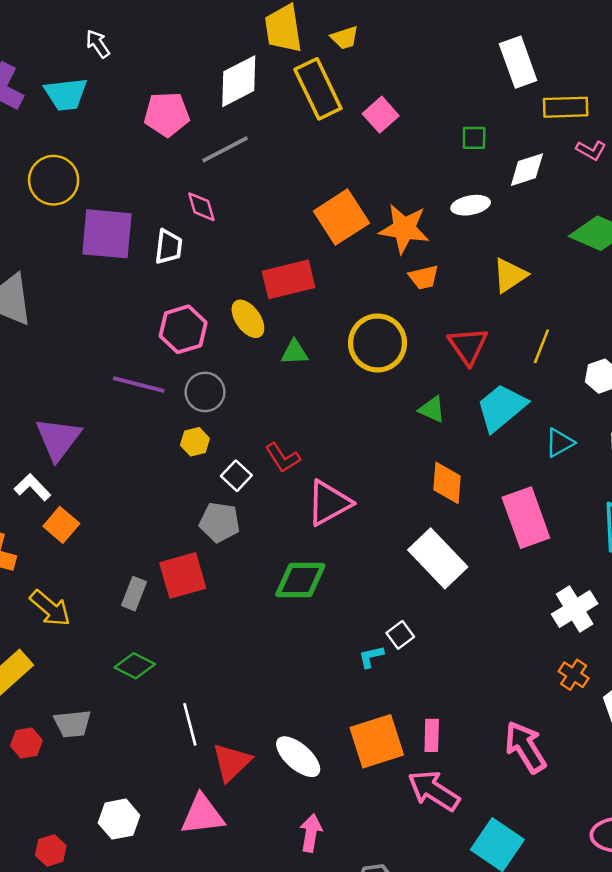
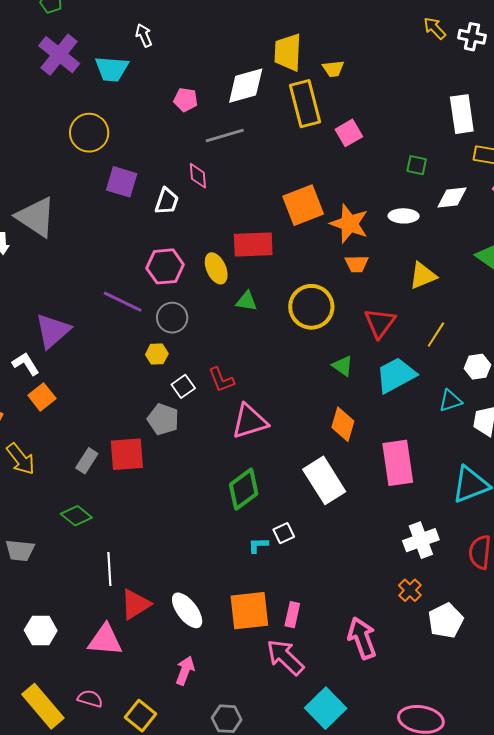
pink pentagon: (167, 114) -> (186, 100), size x0.7
purple square: (107, 234) -> (122, 182), size x0.7
cyan triangle: (560, 443) -> (450, 401), moved
green diamond: (300, 580) -> (244, 489), moved, turned -48

